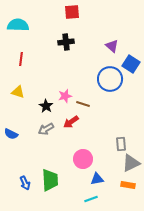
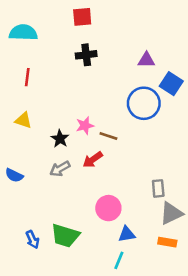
red square: (72, 12) -> (82, 17), moved
purple triangle: (112, 46) -> (146, 60), turned -40
green trapezoid: (50, 180) -> (65, 236), turned 110
cyan line: (91, 199) -> (119, 260), turned -48

